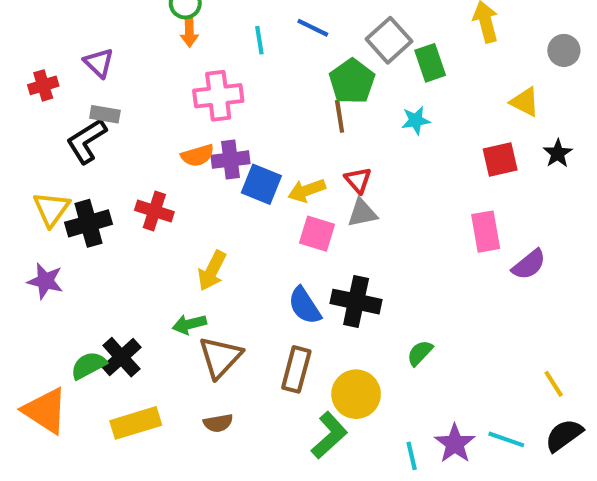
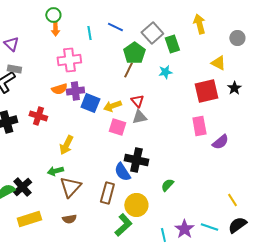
brown line: (340, 116) -> (128, 70), turned 35
red square: (500, 160) -> (206, 91), size x1.4
blue semicircle: (305, 306) -> (122, 172), moved

